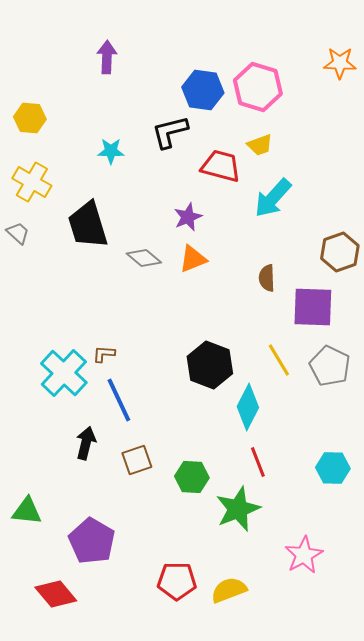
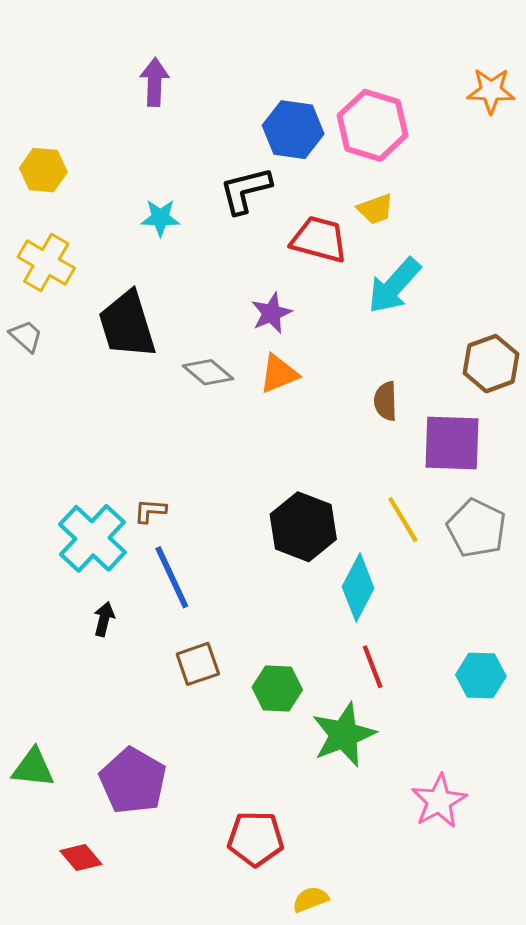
black arrow: (86, 443) -> (104, 619), moved, size x0.7
green triangle: (27, 511) -> (33, 768), moved
yellow semicircle: (229, 590) -> (310, 899), moved, size x0.7
red diamond: (56, 594) -> (81, 857), size x0.7

